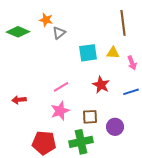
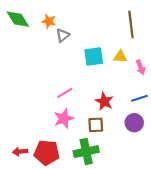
green diamond: (18, 32) -> (18, 19), moved, turned 35
red star: (101, 85) -> (104, 101), moved
red arrow: (19, 100) -> (20, 152), moved
purple circle: (115, 127) -> (134, 123), moved

